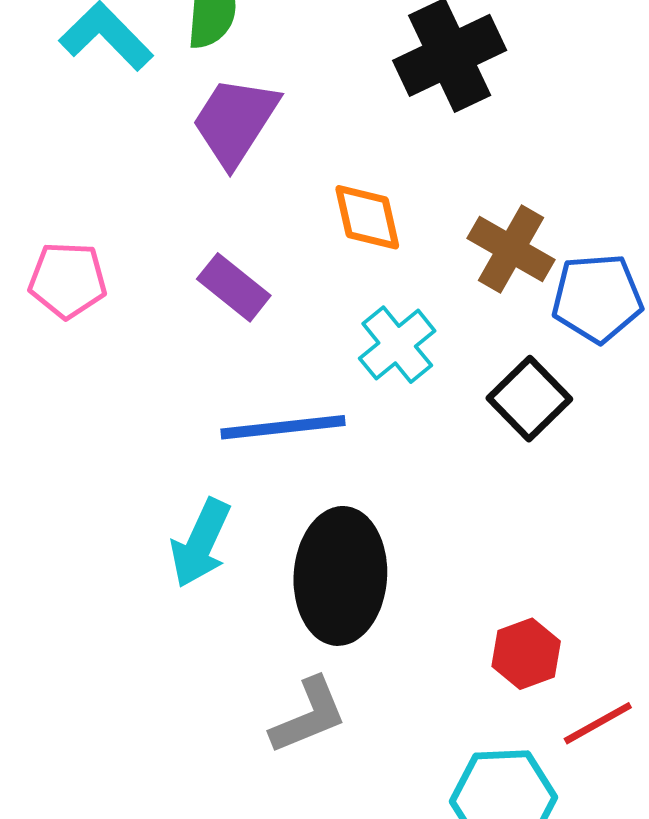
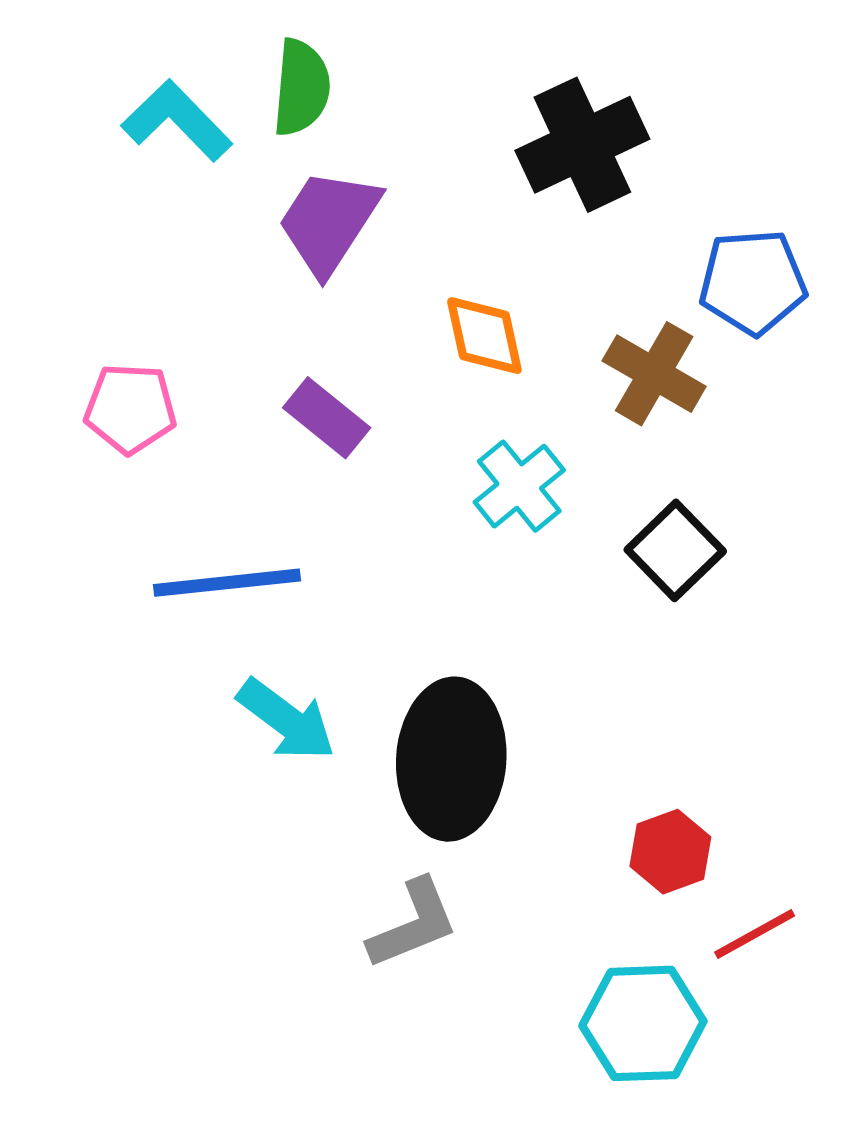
blue pentagon: (597, 298) -> (753, 282), moved
blue line: (283, 427) -> (227, 583), moved
cyan arrow: (201, 543) -> (286, 720), turned -78

